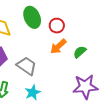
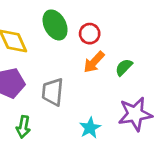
gray trapezoid: (27, 66) -> (53, 92), turned -115
cyan star: (33, 92) -> (90, 128), moved

